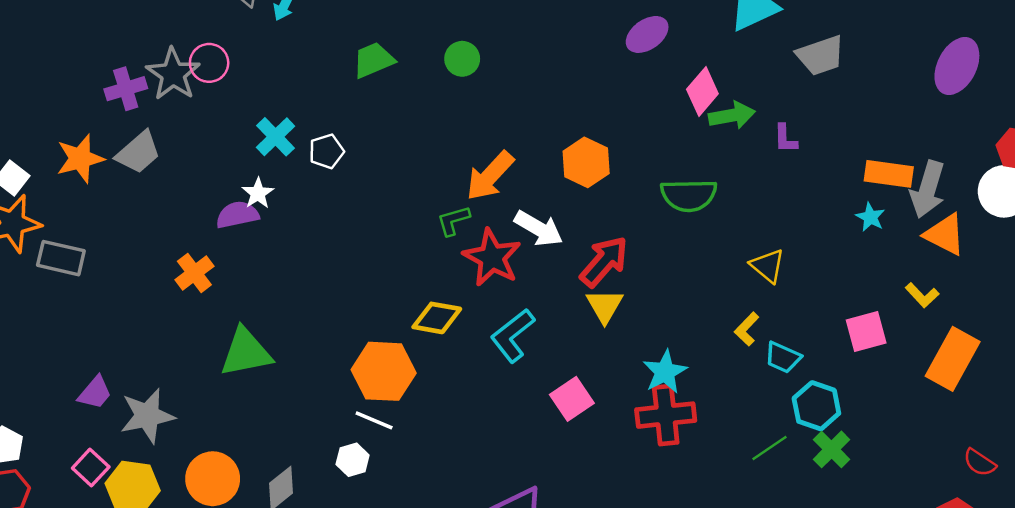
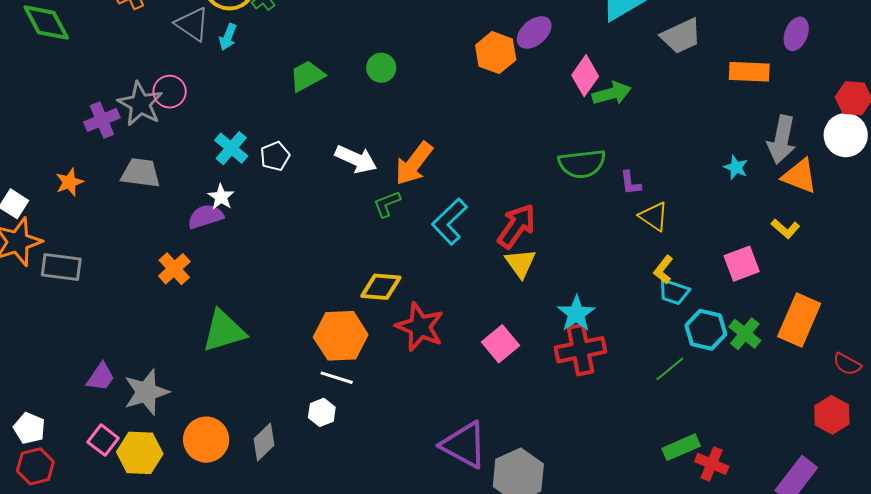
purple ellipse: (957, 66) -> (796, 34), size x0.7
purple L-shape: (785, 139) -> (630, 183), moved
gray trapezoid: (138, 153) -> (141, 173), moved, turned -126
orange star: (80, 159) -> (69, 182), size x0.7
orange hexagon: (586, 162) -> (496, 53), moved
orange rectangle: (889, 174) -> (749, 72), moved
white arrow: (539, 228) -> (356, 159), moved
red star: (492, 258) -> (420, 327), moved
yellow L-shape: (747, 329) -> (663, 270), moved
cyan L-shape: (513, 335) -> (449, 221), moved
orange rectangle: (953, 359) -> (799, 320), moved
green cross: (832, 449) -> (745, 334), moved

